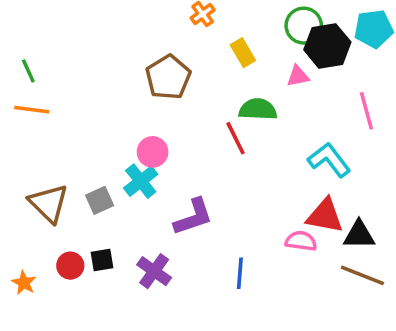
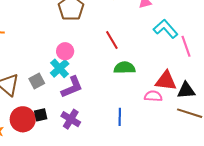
green semicircle: (258, 109) -> (125, 68), moved
pink line: (366, 111) -> (186, 46), moved
cyan L-shape: (329, 160) -> (166, 29), moved
purple L-shape: (193, 217) -> (72, 87), moved
red circle: (70, 266) -> (23, 119), size x1.6

